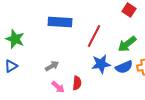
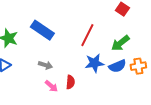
blue rectangle: (60, 22) -> (42, 30), moved, turned 30
gray arrow: (52, 66) -> (45, 65), turned 48

